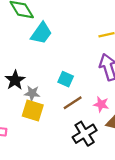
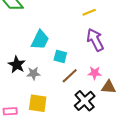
cyan trapezoid: (41, 33) -> (40, 40), moved
yellow square: (33, 110) -> (38, 103), moved

